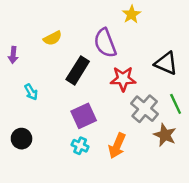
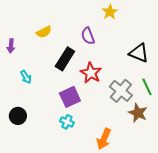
purple semicircle: (105, 43) -> (88, 36), size x0.7
red star: (123, 79) -> (91, 73), moved, turned 30
orange arrow: (117, 146) -> (104, 139), moved

